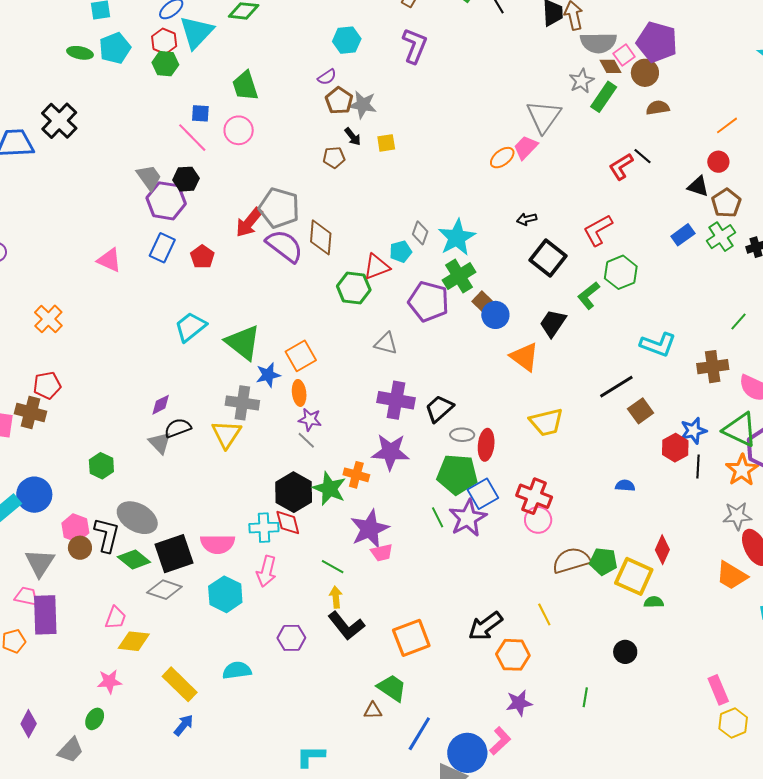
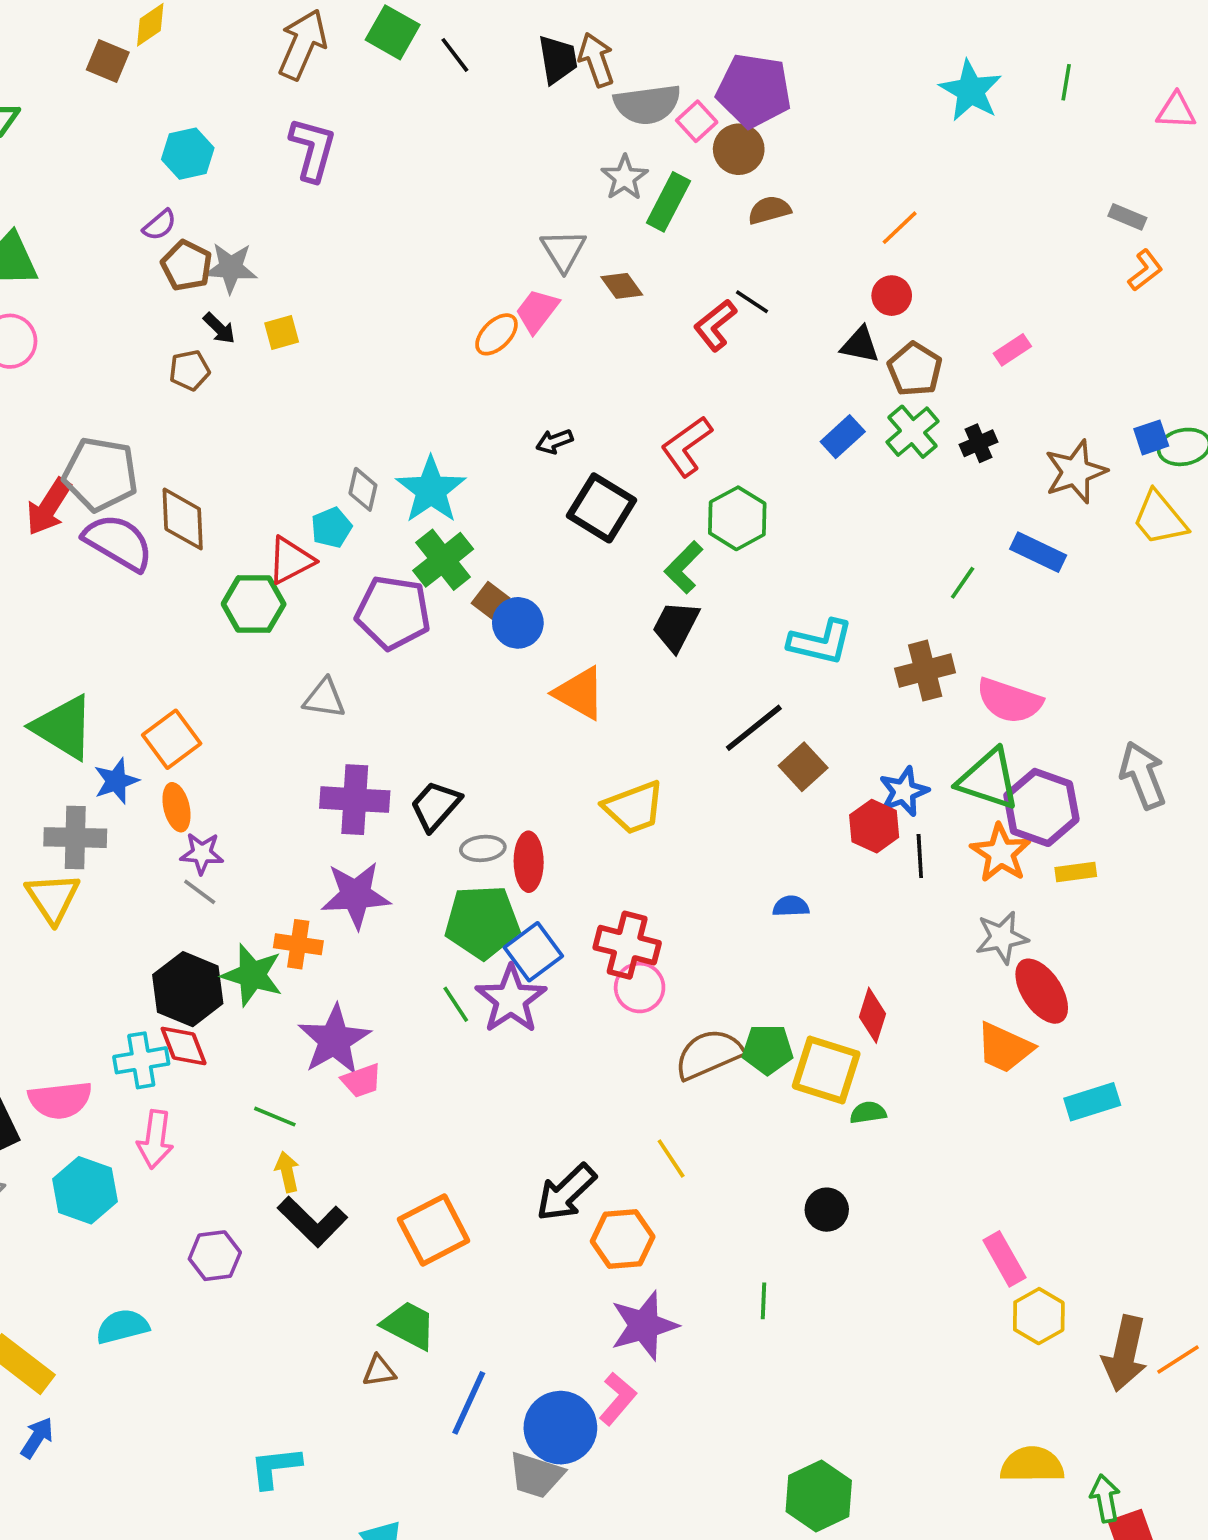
brown diamond: (610, 66) -> (622, 286), moved
gray triangle: (544, 116) -> (563, 251), size x0.7
black trapezoid: (553, 323) -> (676, 626), moved
purple star: (519, 703) -> (644, 1325), size x1.4

